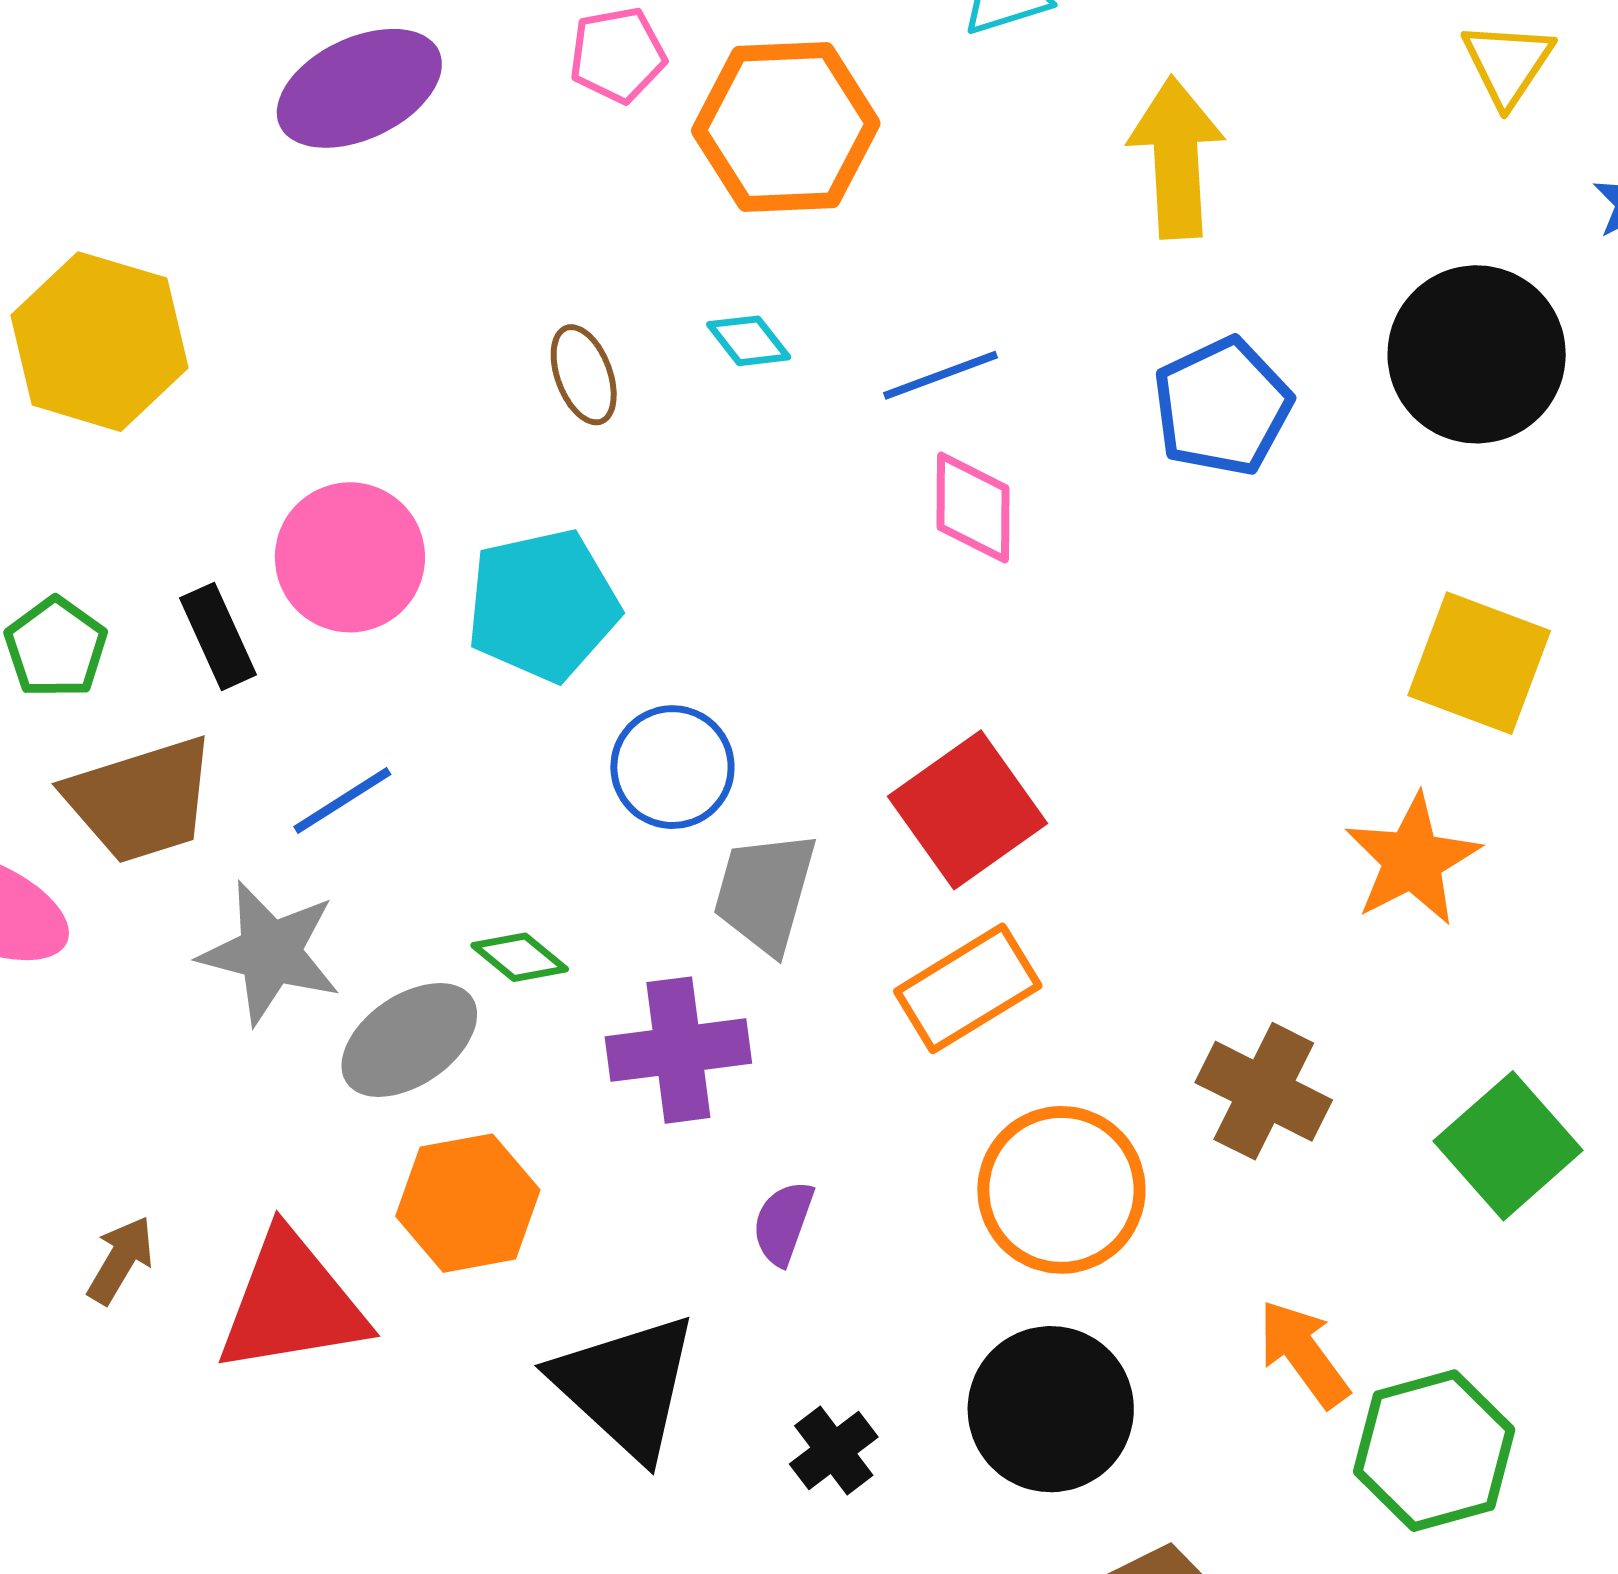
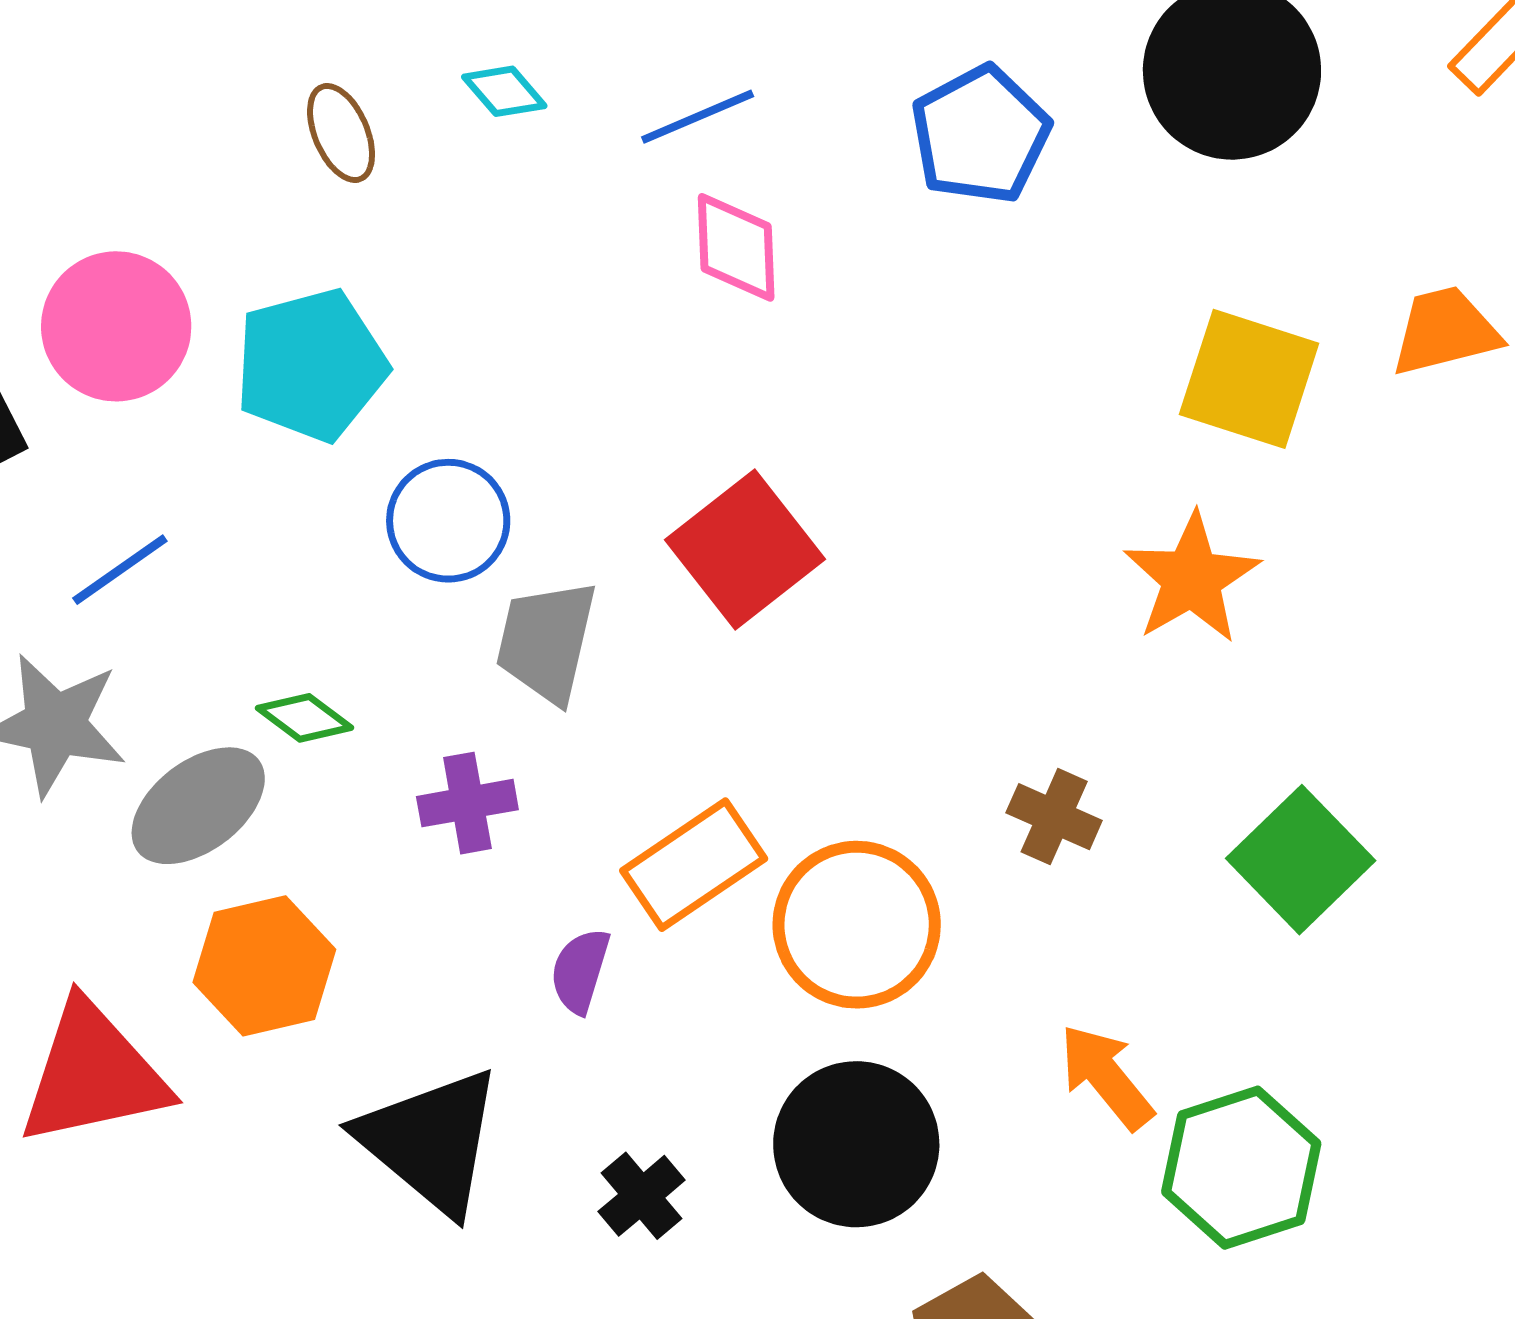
orange rectangle: (968, 988) -> (694, 865), moved
purple cross: (678, 1050) -> (467, 803), size x0.7
brown cross: (1264, 1091) -> (1054, 817), size x0.7

